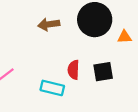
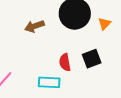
orange triangle: (124, 37) -> (104, 24), turned -32

